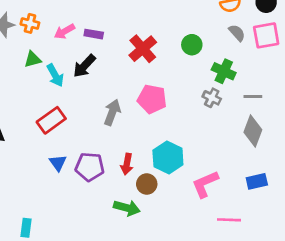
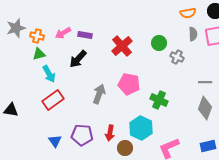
orange cross: (30, 23) -> (37, 36), moved
gray semicircle: (237, 33) -> (193, 34), turned 40
green cross: (224, 71) -> (159, 100), moved
cyan arrow: (55, 75) -> (49, 74), moved
gray cross: (212, 98) -> (177, 57), moved
blue triangle: (58, 163) -> (55, 141), moved

